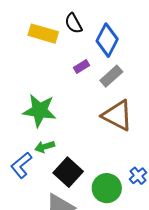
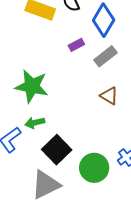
brown triangle: (117, 115) -> (109, 96), size x0.6

